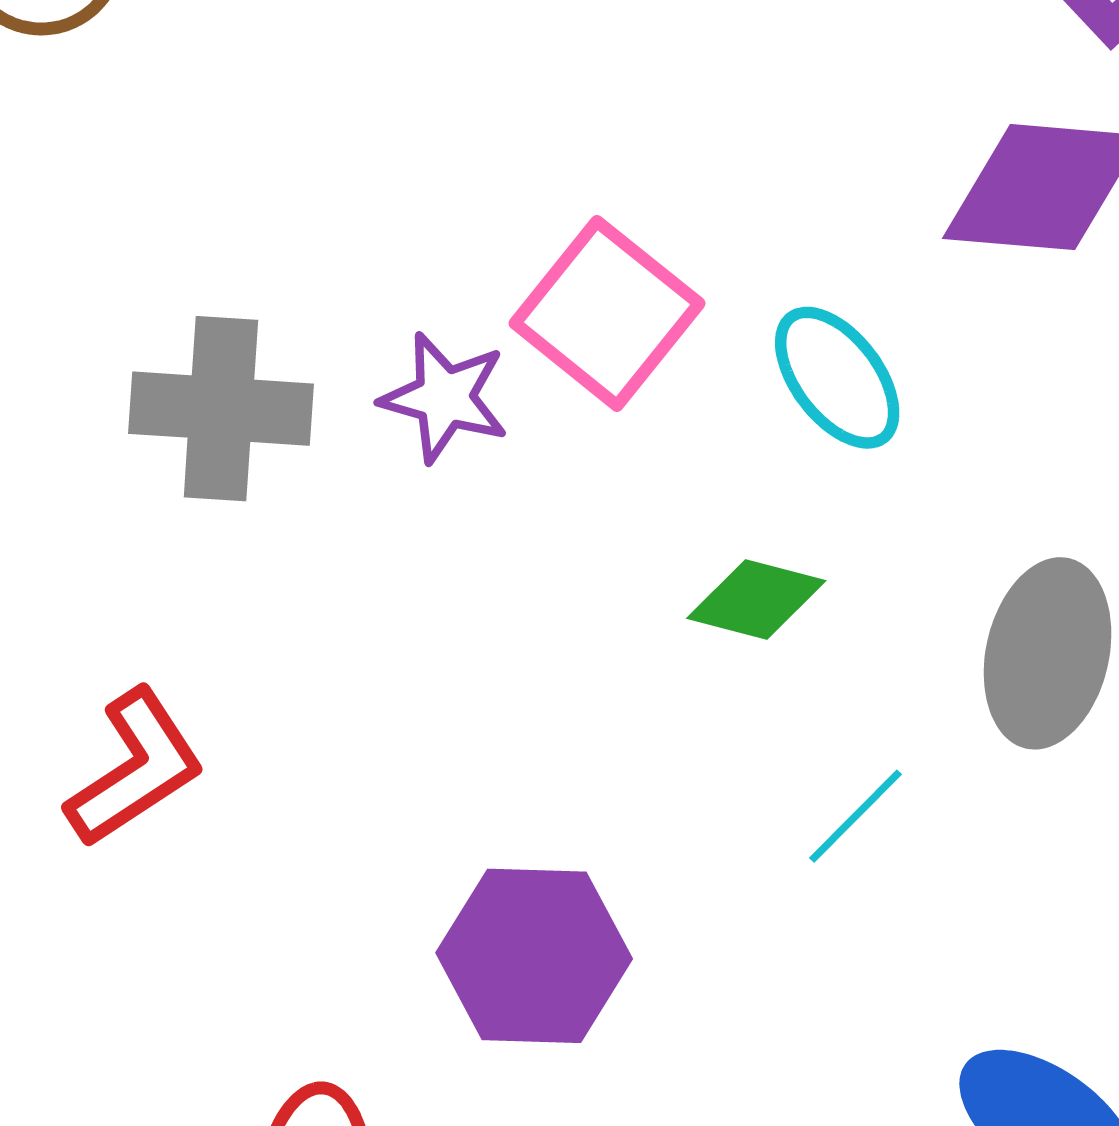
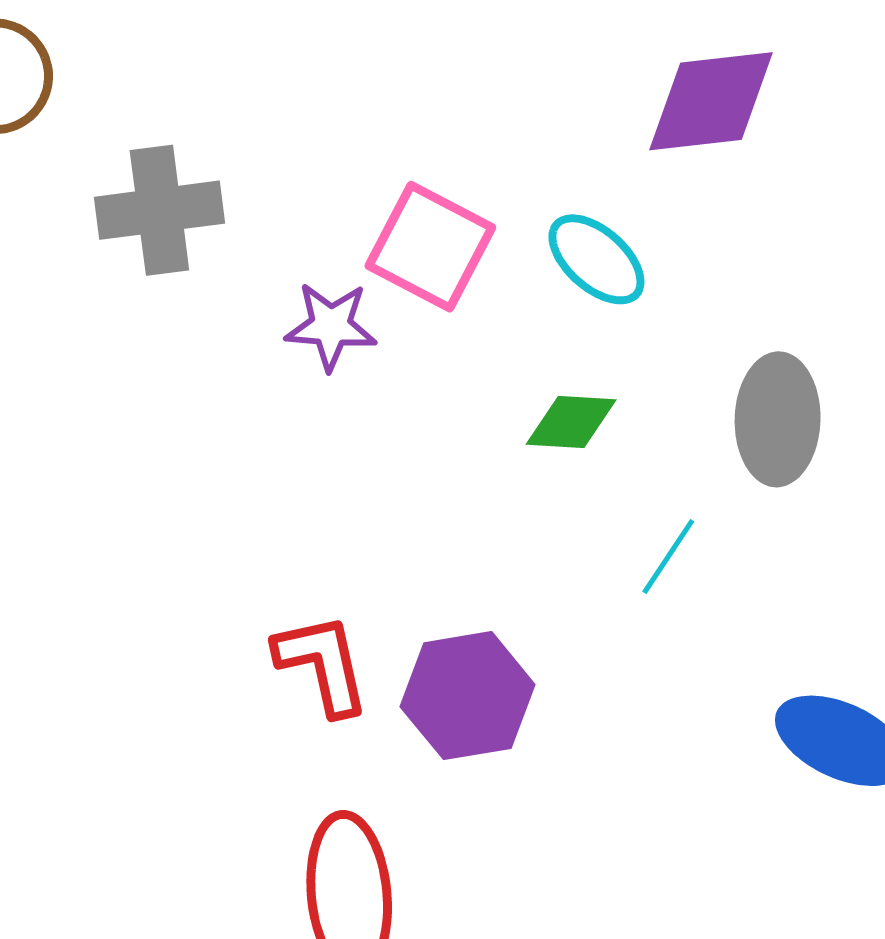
gray cross: (221, 409) -> (159, 210), moved
red L-shape: (135, 768) -> (322, 664), moved, turned -58

